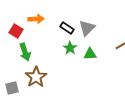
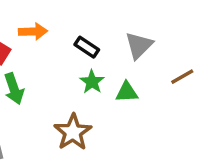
gray triangle: (87, 28) -> (139, 45), moved
brown star: (36, 77) -> (73, 132), moved

